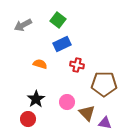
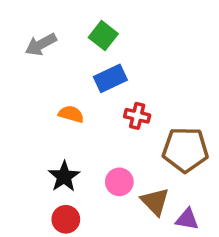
red circle: (28, 119) -> (66, 219), moved

